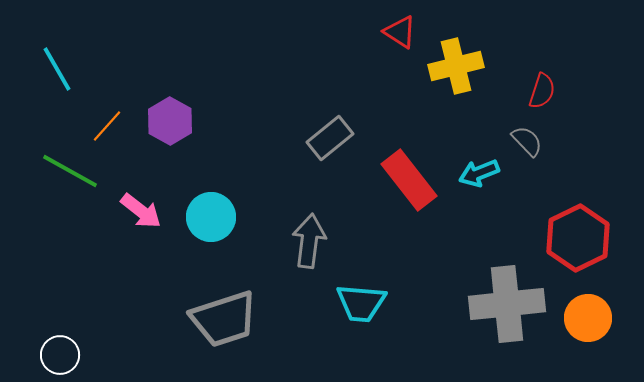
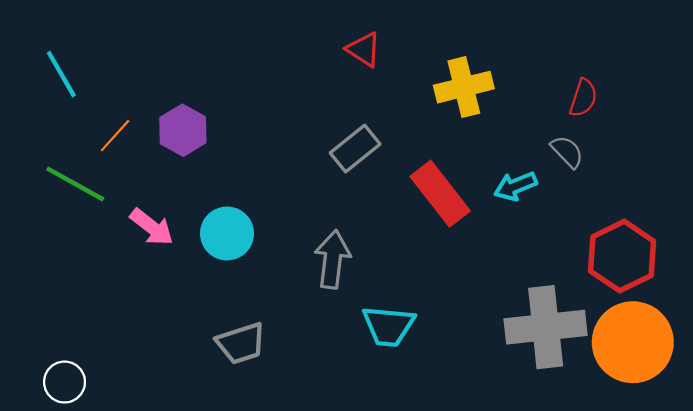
red triangle: (400, 32) -> (364, 49), moved
yellow cross: (456, 66) -> (464, 87), moved
orange circle: (588, 318) -> (633, 342), size x1.6
gray trapezoid: (224, 319) -> (241, 343), size x0.7

